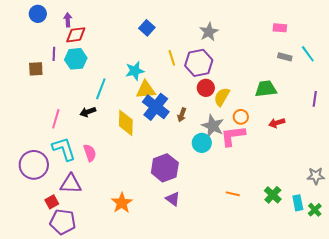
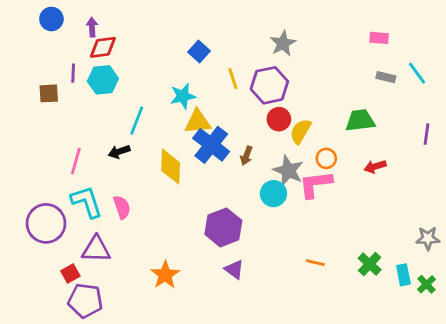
blue square: (147, 28) -> (199, 51), moved

